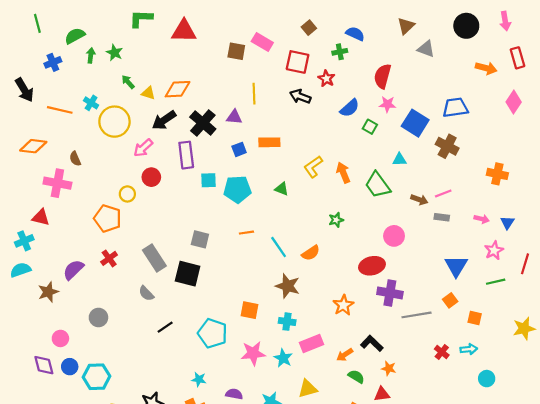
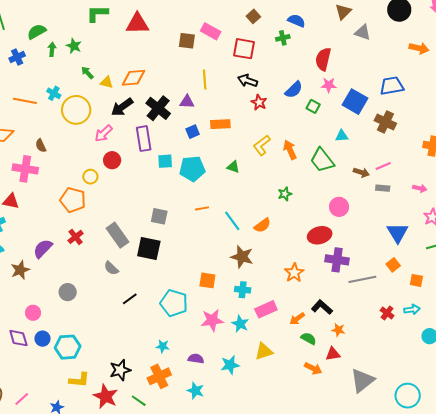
red star: (326, 79) -> (259, 102), moved

